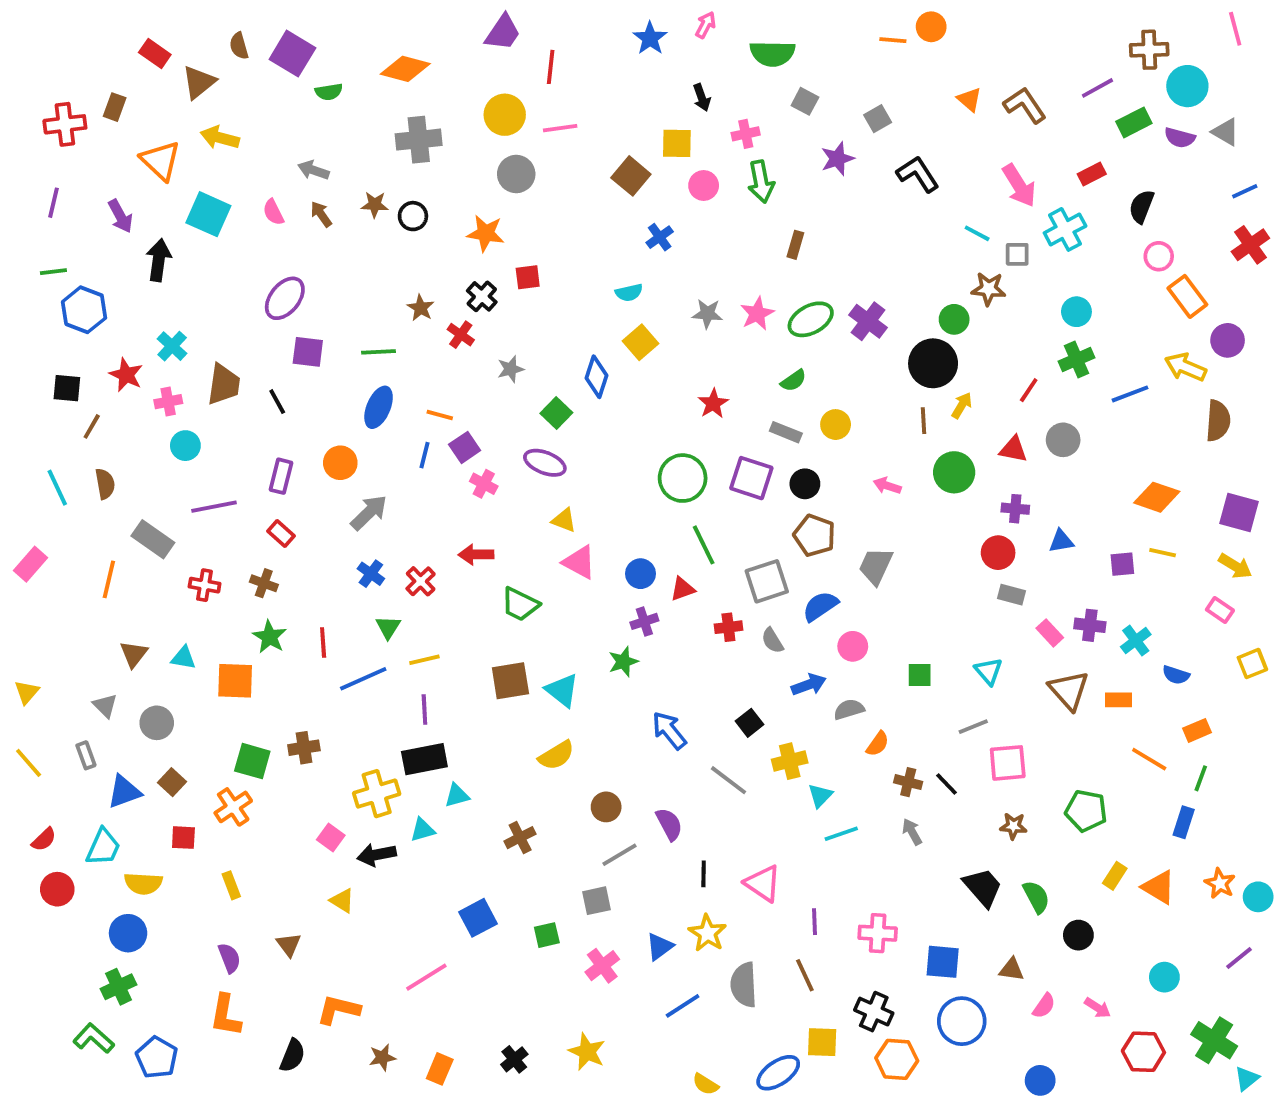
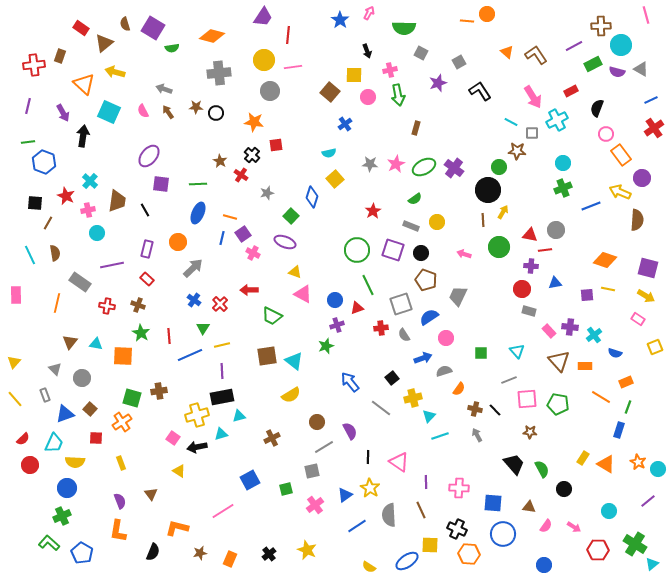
red line: (1029, 390) -> (545, 250), moved, turned 48
pink rectangle: (31, 564) -> (16, 295), turned -42
green pentagon: (1086, 811) -> (558, 404), moved

